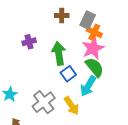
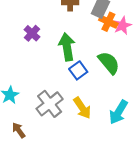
purple cross: (29, 42) -> (32, 33), turned -32
pink star: (93, 48) -> (122, 26), moved, size x0.7
cyan arrow: (88, 86) -> (118, 112), moved

